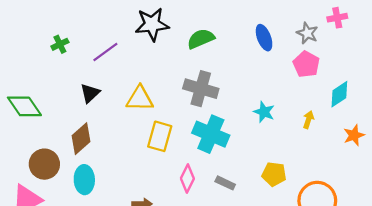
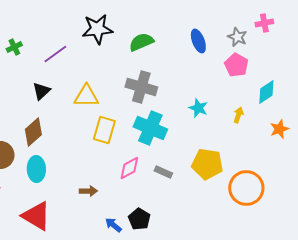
yellow pentagon: (274, 174) -> (207, 164), size x1.4
pink diamond: (187, 179) -> (129, 168), turned 35

